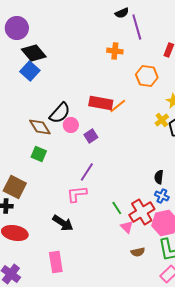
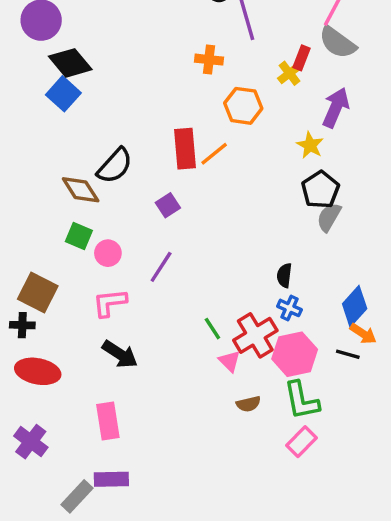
orange hexagon: (147, 76) -> (243, 106), moved
red rectangle: (101, 103) -> (185, 149), turned 75
yellow cross: (162, 120) -> (290, 73), moved
pink circle: (71, 125) -> (108, 253), moved
pink L-shape: (77, 194) -> (110, 303), moved

